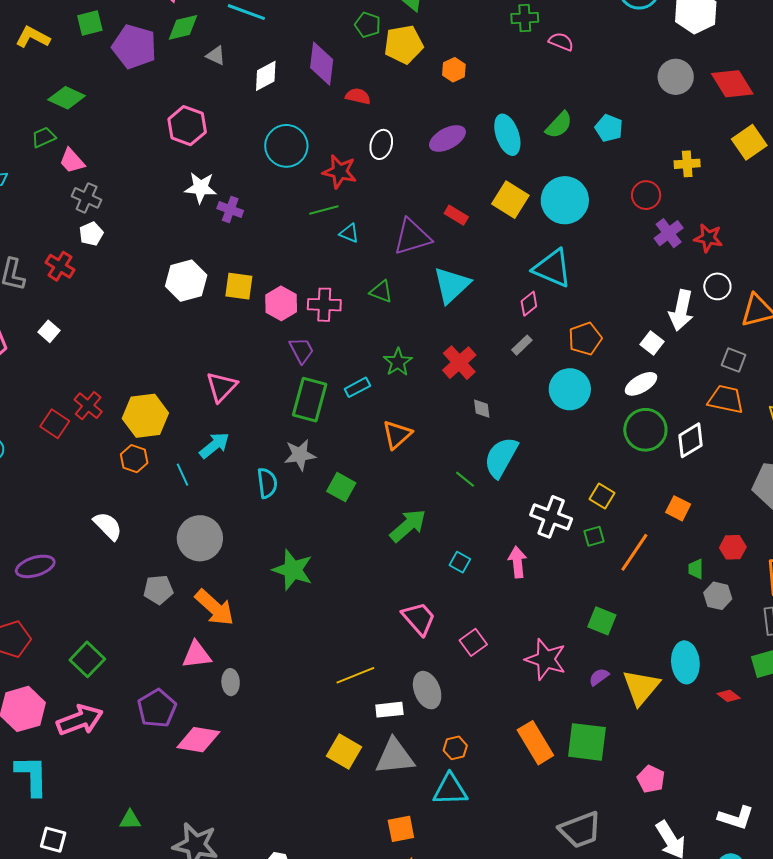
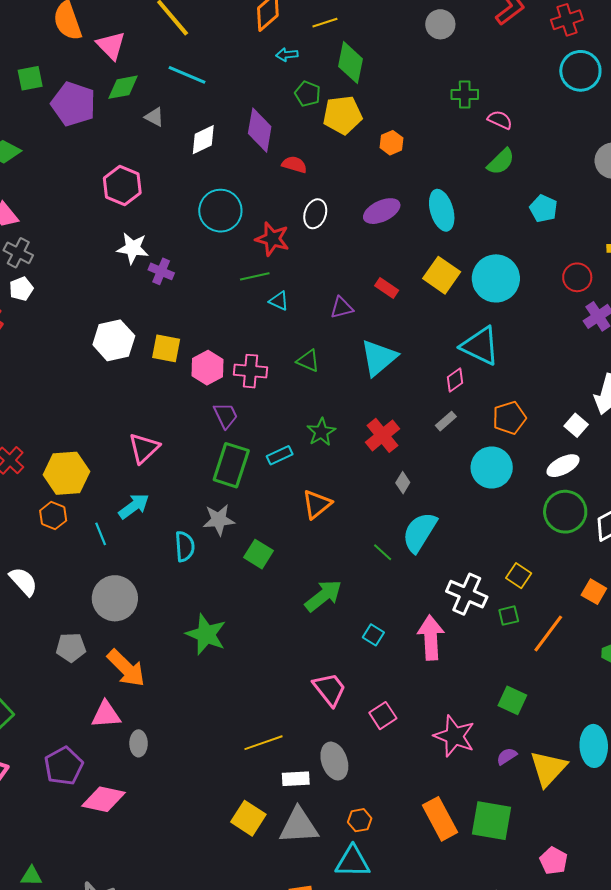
green semicircle: (559, 125) -> (501, 162), moved
purple triangle: (412, 237) -> (342, 308), size x0.6
gray diamond: (482, 409) -> (403, 483), turned 35
pink arrow: (517, 562) -> (431, 638), size x1.4

